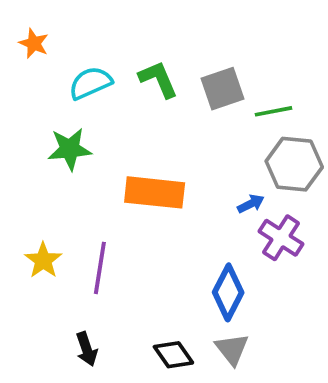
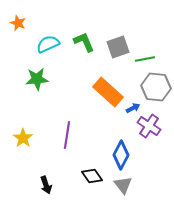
orange rectangle: (155, 192) -> (108, 92), moved, turned 36
purple line: (100, 268) -> (67, 135), moved
black diamond: (173, 355) -> (92, 176), moved

